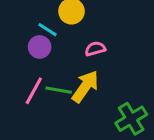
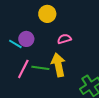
cyan line: (47, 30) -> (15, 44), moved
yellow arrow: (85, 87) -> (58, 65), turned -45

